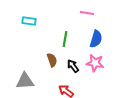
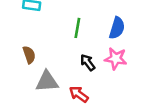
brown semicircle: (52, 60) -> (29, 55), moved
gray triangle: (25, 81) -> (47, 81), moved

